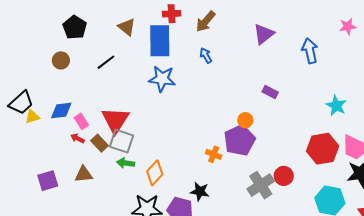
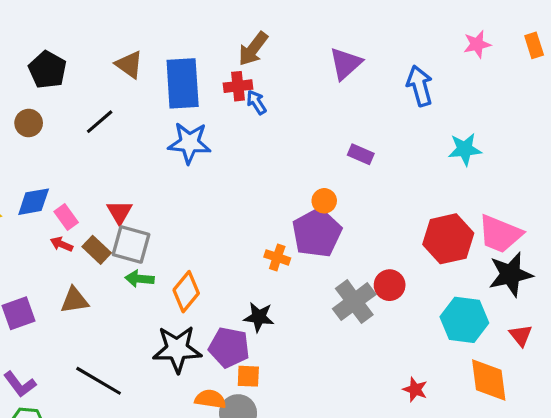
red cross: (172, 14) -> (238, 86), moved
cyan star: (336, 106) -> (465, 149), moved, turned -30
red triangle: (115, 120) -> (120, 212), size x0.6

